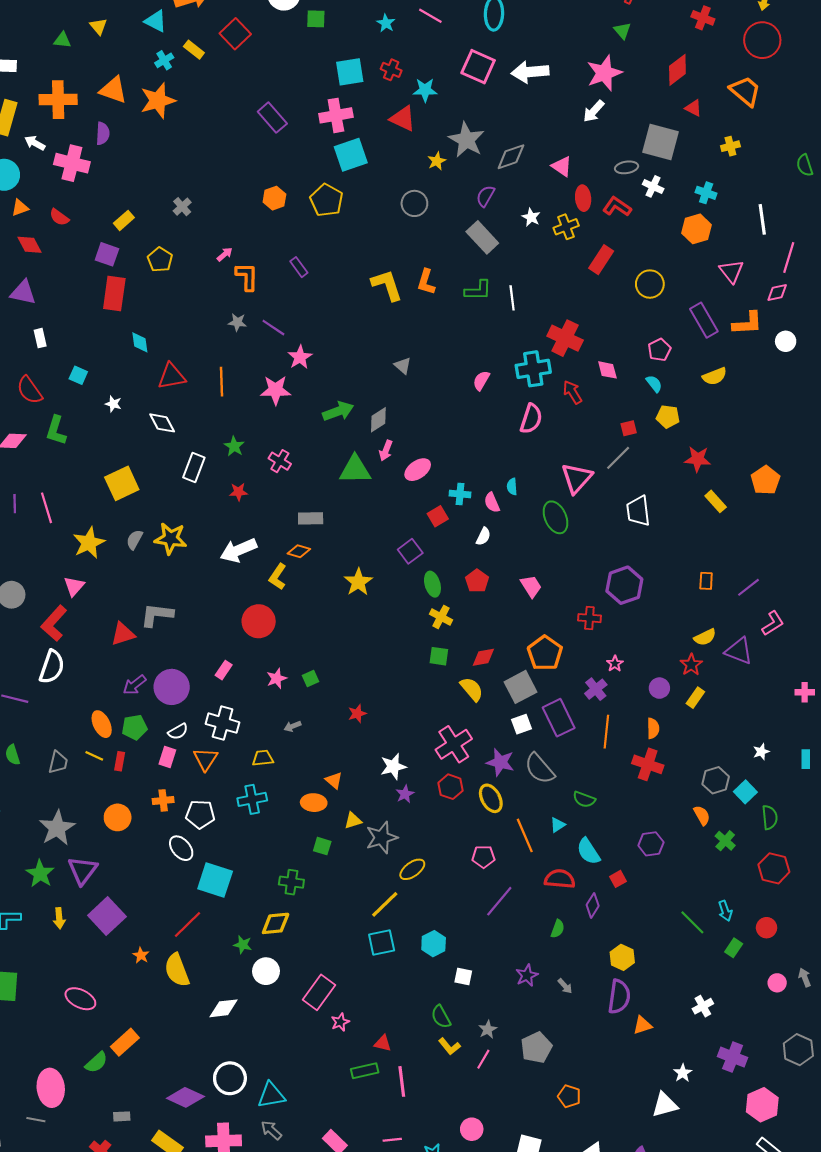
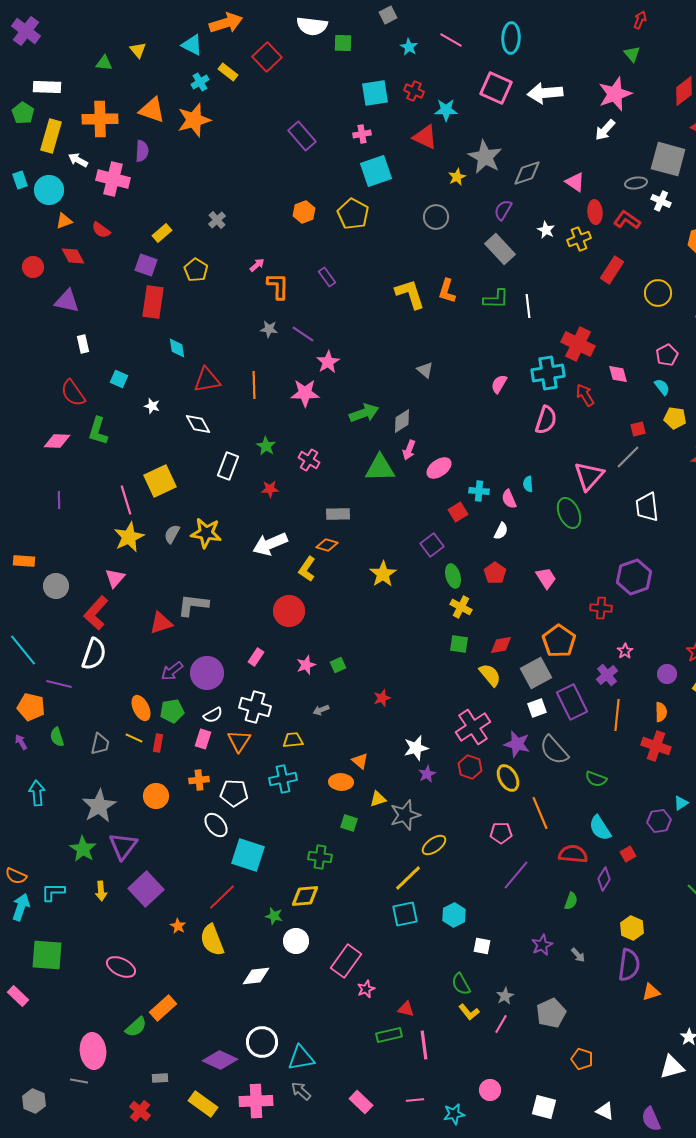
pink cross: (336, 115) -> (362, 134), size x0.6
pink line: (46, 508) -> (126, 500), moved
cyan triangle: (558, 825) -> (681, 803), moved

